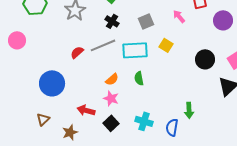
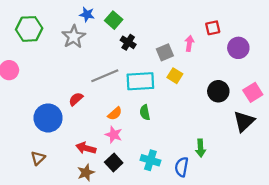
pink arrow: (179, 16) -> (189, 43), turned 48
black cross: (112, 21) -> (128, 42), moved
gray square: (146, 21) -> (165, 52), moved
red semicircle: (77, 52) -> (76, 99), moved
brown star: (70, 132) -> (86, 173), moved

